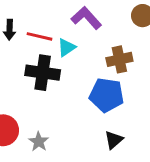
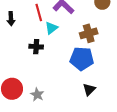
red line: (40, 36) -> (39, 13), moved, turned 66
black cross: (43, 73) -> (36, 47), size x0.6

